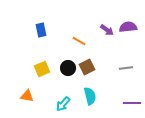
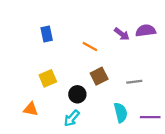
black circle: (68, 68) -> (77, 94), moved
gray line: (126, 68) -> (134, 82), moved
cyan semicircle: (90, 96) -> (121, 113), moved

